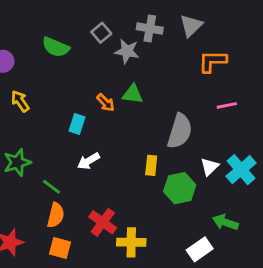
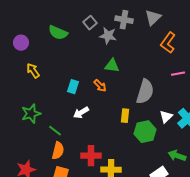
orange L-shape: (212, 61) -> (168, 43), turned -55
orange arrow: (106, 103) -> (100, 86), moved
red cross: (103, 222) -> (91, 156), turned -36

